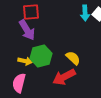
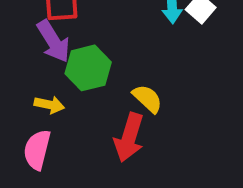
green hexagon: (41, 56) -> (88, 68), moved
red arrow: (64, 77) -> (129, 137), turned -45

